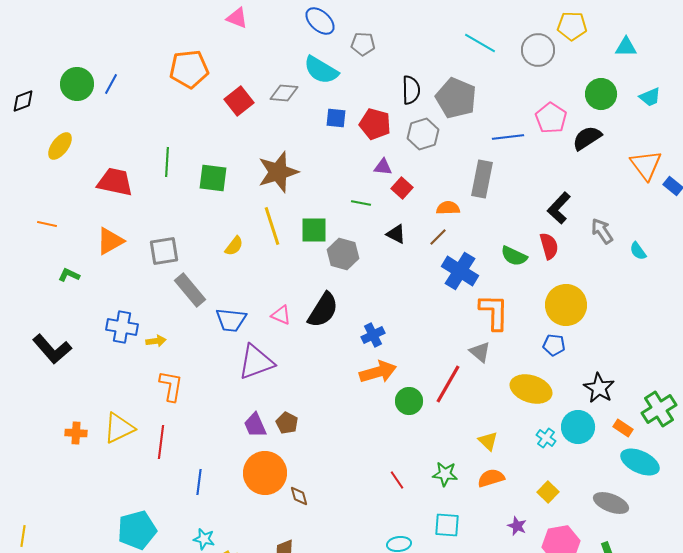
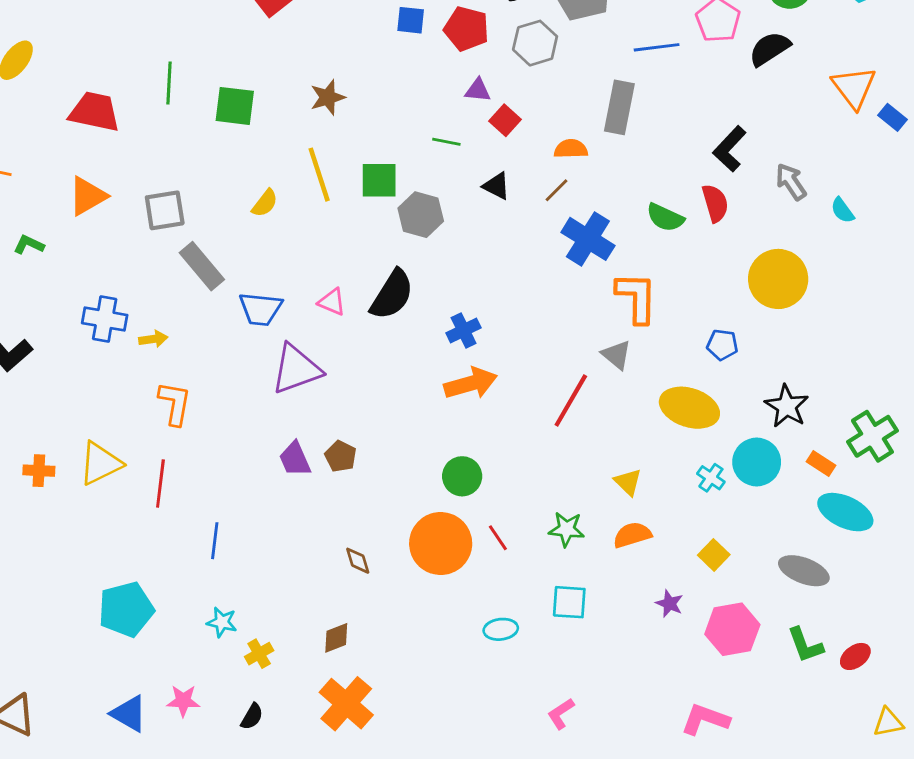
brown star: (278, 172) -> (328, 97), size x0.6
yellow circle: (566, 305) -> (778, 279), moved
green circle: (409, 401) -> (462, 476), moved
orange circle: (265, 473) -> (441, 544), moved

